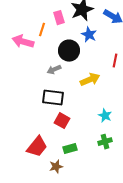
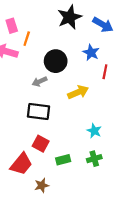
pink rectangle: (59, 18) -> (12, 26), moved
blue star: (89, 35) -> (91, 53), moved
red square: (62, 121) -> (41, 144), moved
green rectangle: (70, 149) -> (63, 160), moved

